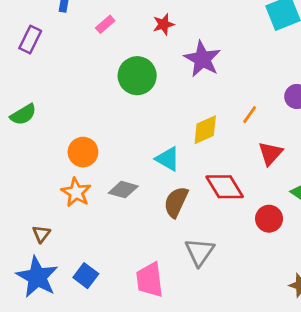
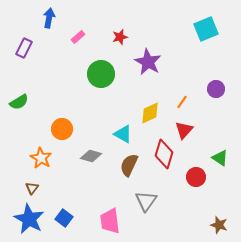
red triangle: (270, 153) -> (184, 130), moved
red diamond: (225, 187) -> (164, 154), turned 48
orange star: (76, 192) -> (41, 158), moved

